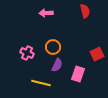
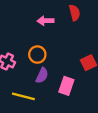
pink arrow: (46, 13) -> (45, 21), moved

